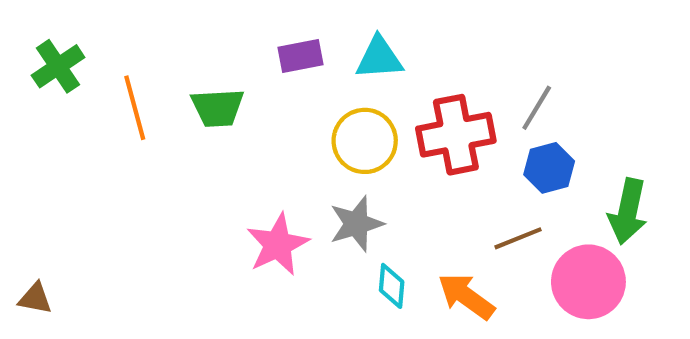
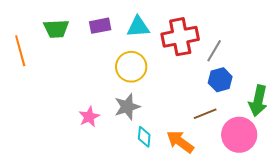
green trapezoid: (218, 108) -> (56, 29), moved
red cross: (456, 135) -> (180, 37), moved
pink star: (278, 245) -> (89, 117), size x0.7

